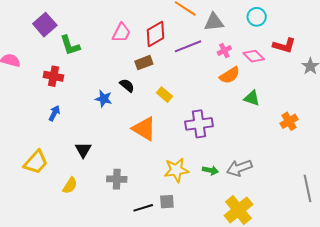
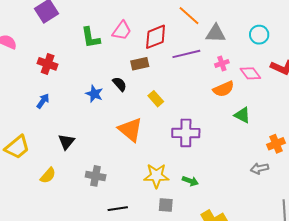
green L-shape: (70, 45) -> (91, 38), moved
gray arrow: (239, 168) -> (259, 168), moved, size x0.7
gray square: (167, 202) -> (166, 205), moved

